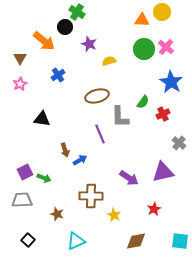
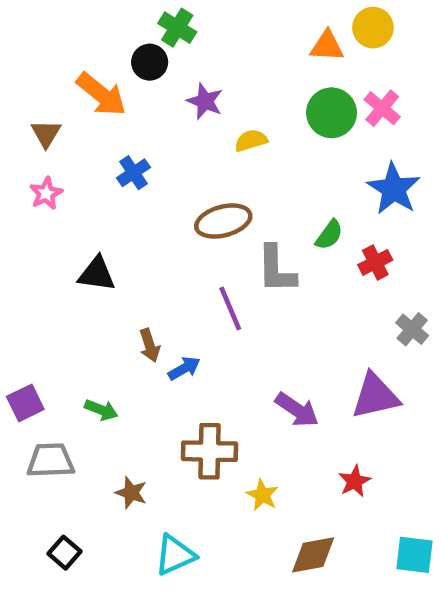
purple square: (25, 172) -> (25, 403), moved

